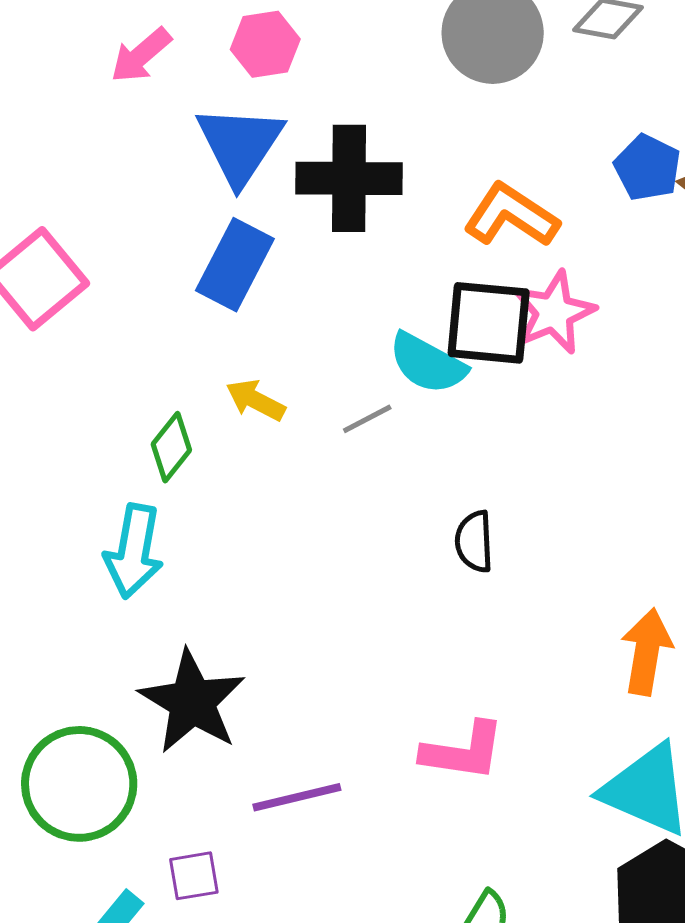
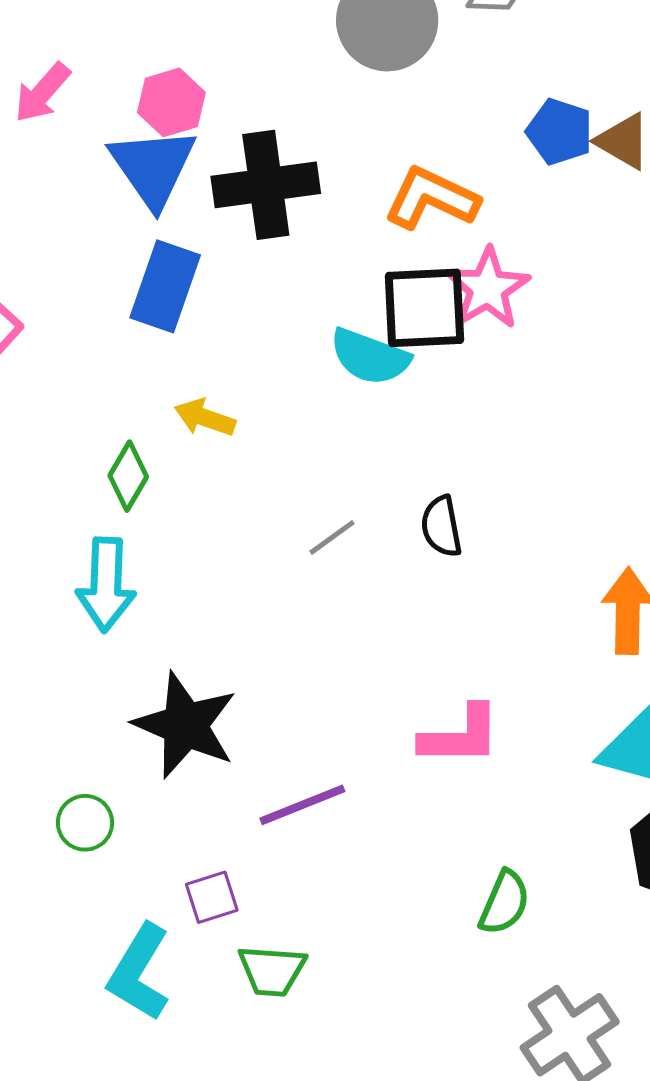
pink hexagon: (265, 44) -> (171, 102), moved
gray line: (367, 419) -> (332, 537), moved
green circle: (79, 784) -> (85, 823), size x0.5

